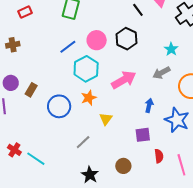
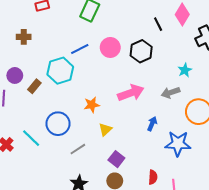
cyan hexagon: (86, 69) -> (60, 71), moved
blue circle: (59, 106) -> (58, 124), moved
blue star: (177, 120) -> (178, 144), turned -30
purple square: (143, 135) -> (116, 159), moved, turned 35
cyan line: (36, 159) -> (31, 138), moved

